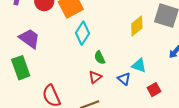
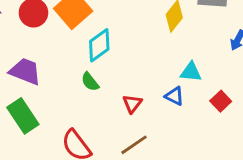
cyan diamond: (82, 33) -> (99, 45), turned 35
green semicircle: (100, 58) -> (90, 82), moved

